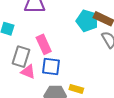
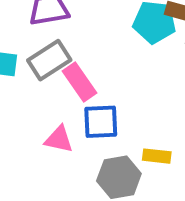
gray rectangle: (21, 57) -> (49, 60), moved, turned 50

